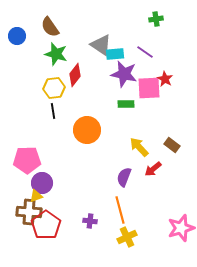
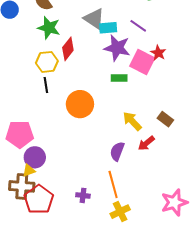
pink square: (149, 88) -> (142, 62), turned 30

